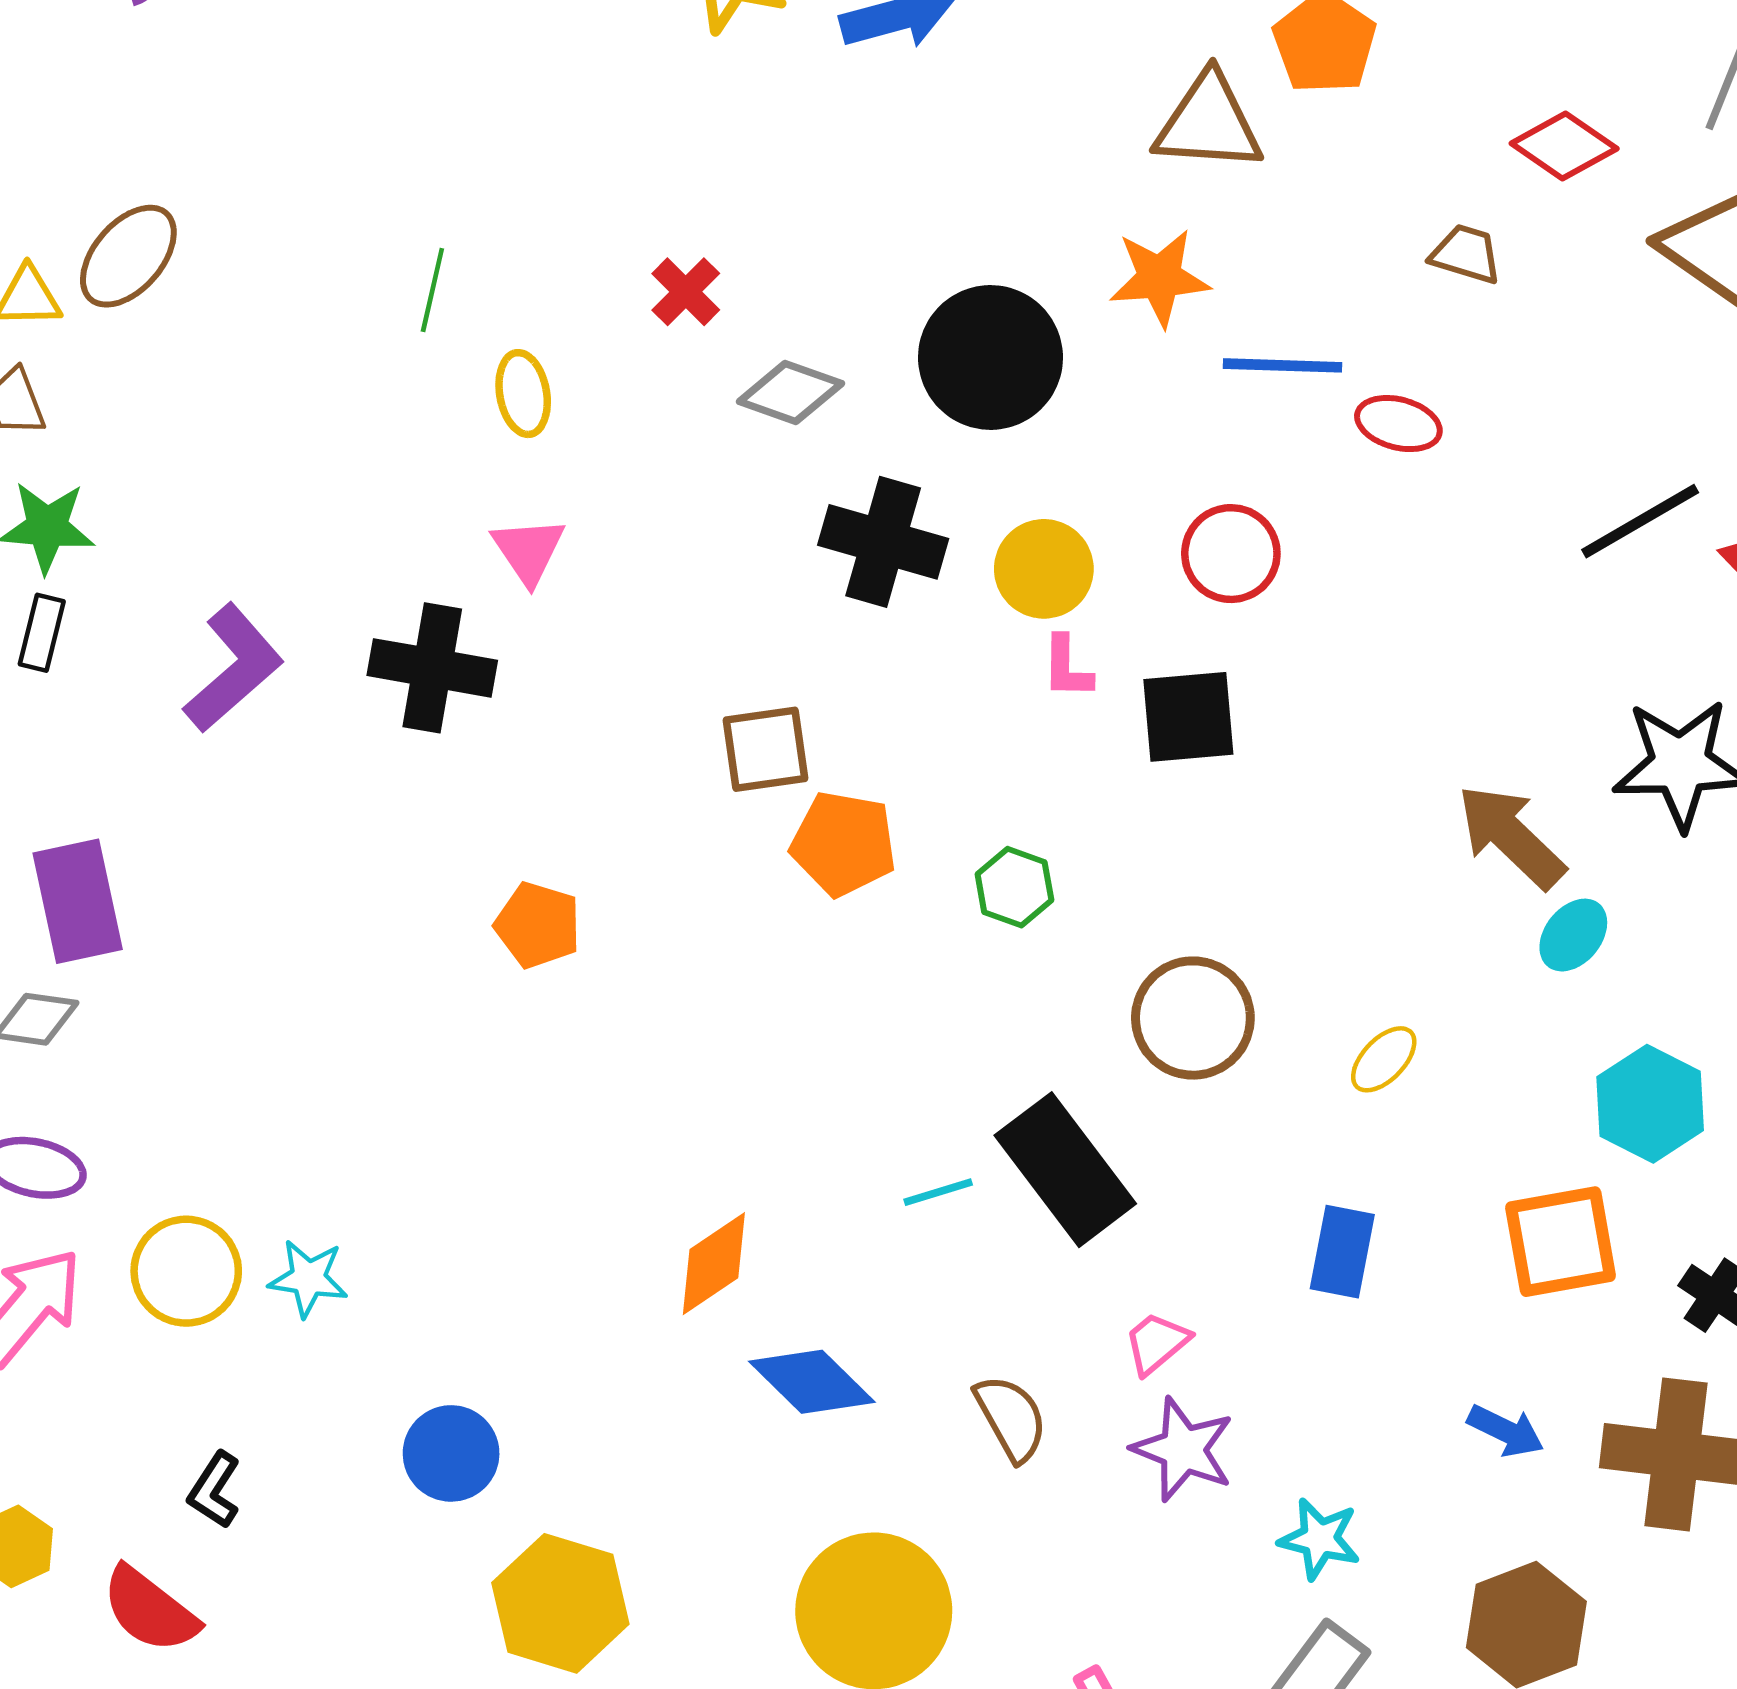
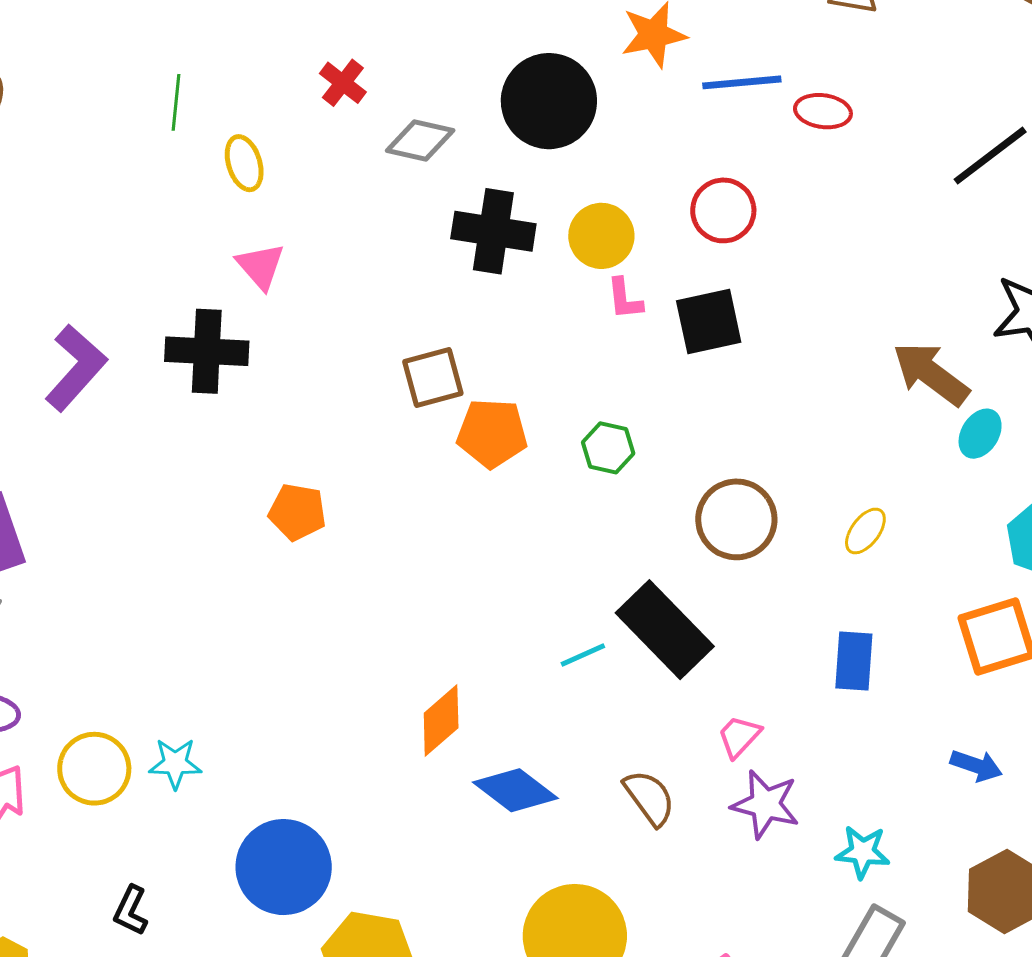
blue circle: (451, 1453) -> (284, 867), size x1.5

